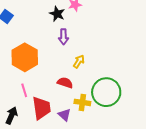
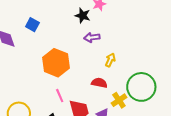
purple arrow: (63, 37) -> (92, 37), turned 91
yellow cross: (82, 102) -> (119, 100), turned -35

